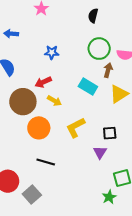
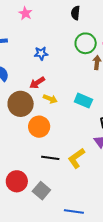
cyan rectangle: (88, 86) -> (83, 101), moved
yellow L-shape: (76, 127) -> (76, 158), moved

